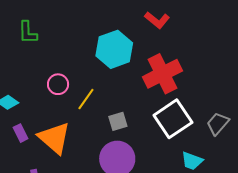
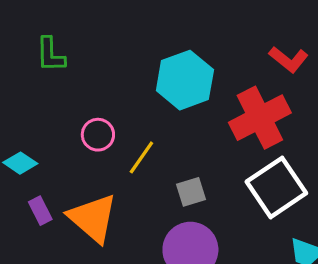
red L-shape: (157, 20) -> (289, 59), moved

